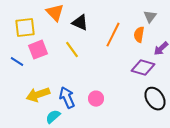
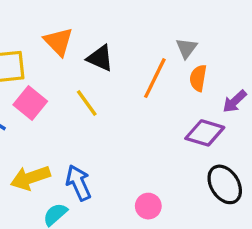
gray triangle: (150, 17) -> (186, 48), moved
pink square: (38, 50) -> (30, 103), turned -30
pink circle: (96, 99) -> (148, 206), moved

